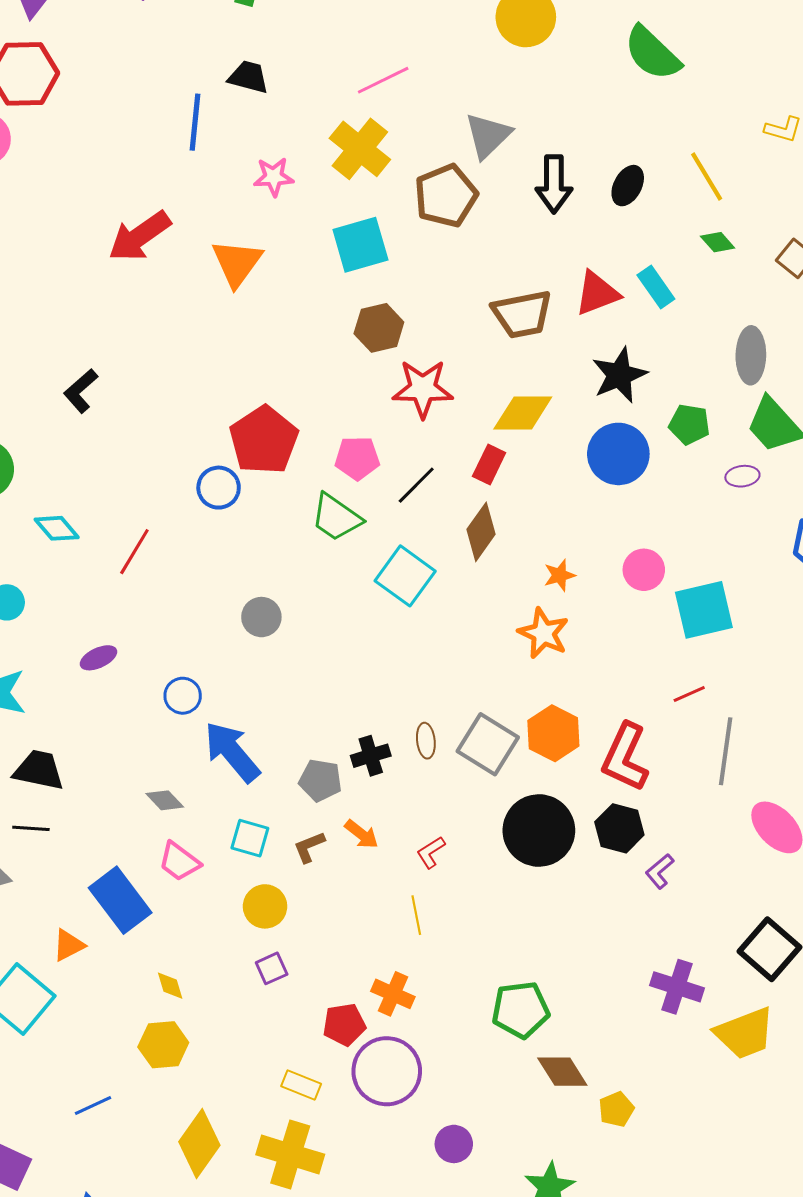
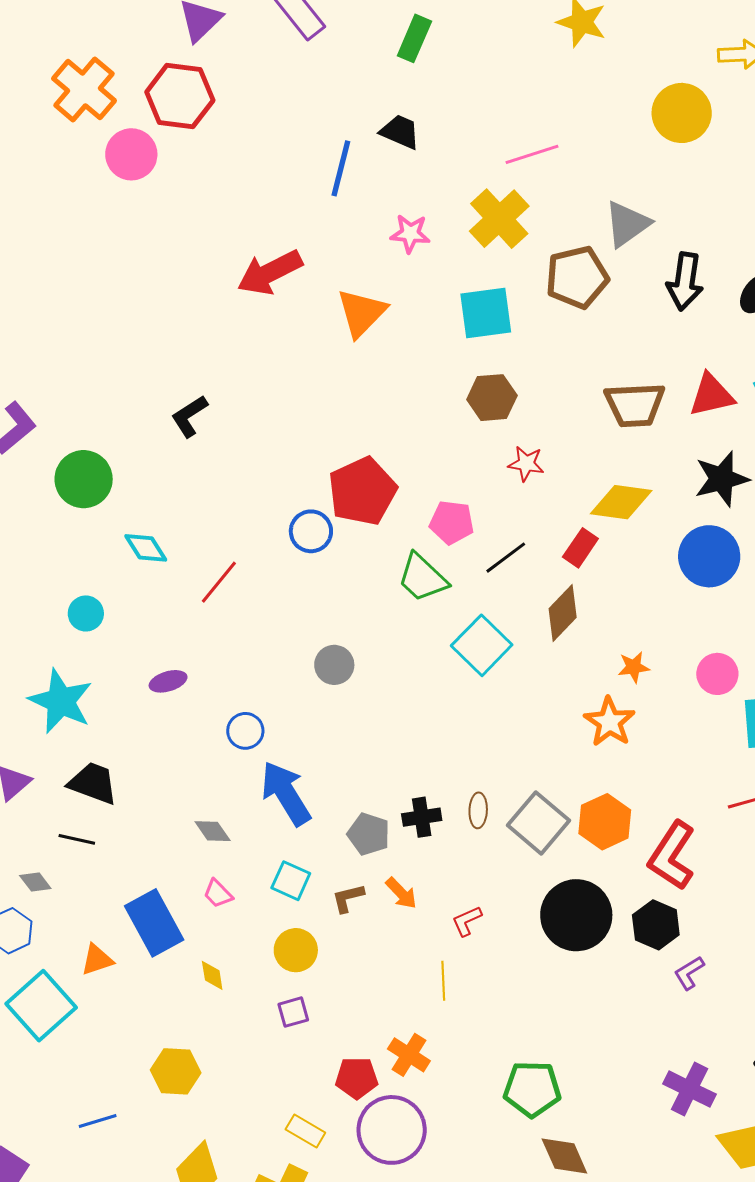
red star: (423, 389) -> (526, 464), size x0.6
pink trapezoid: (179, 862) -> (218, 894), size x0.7
yellow diamond: (170, 986) -> (212, 975), moved

